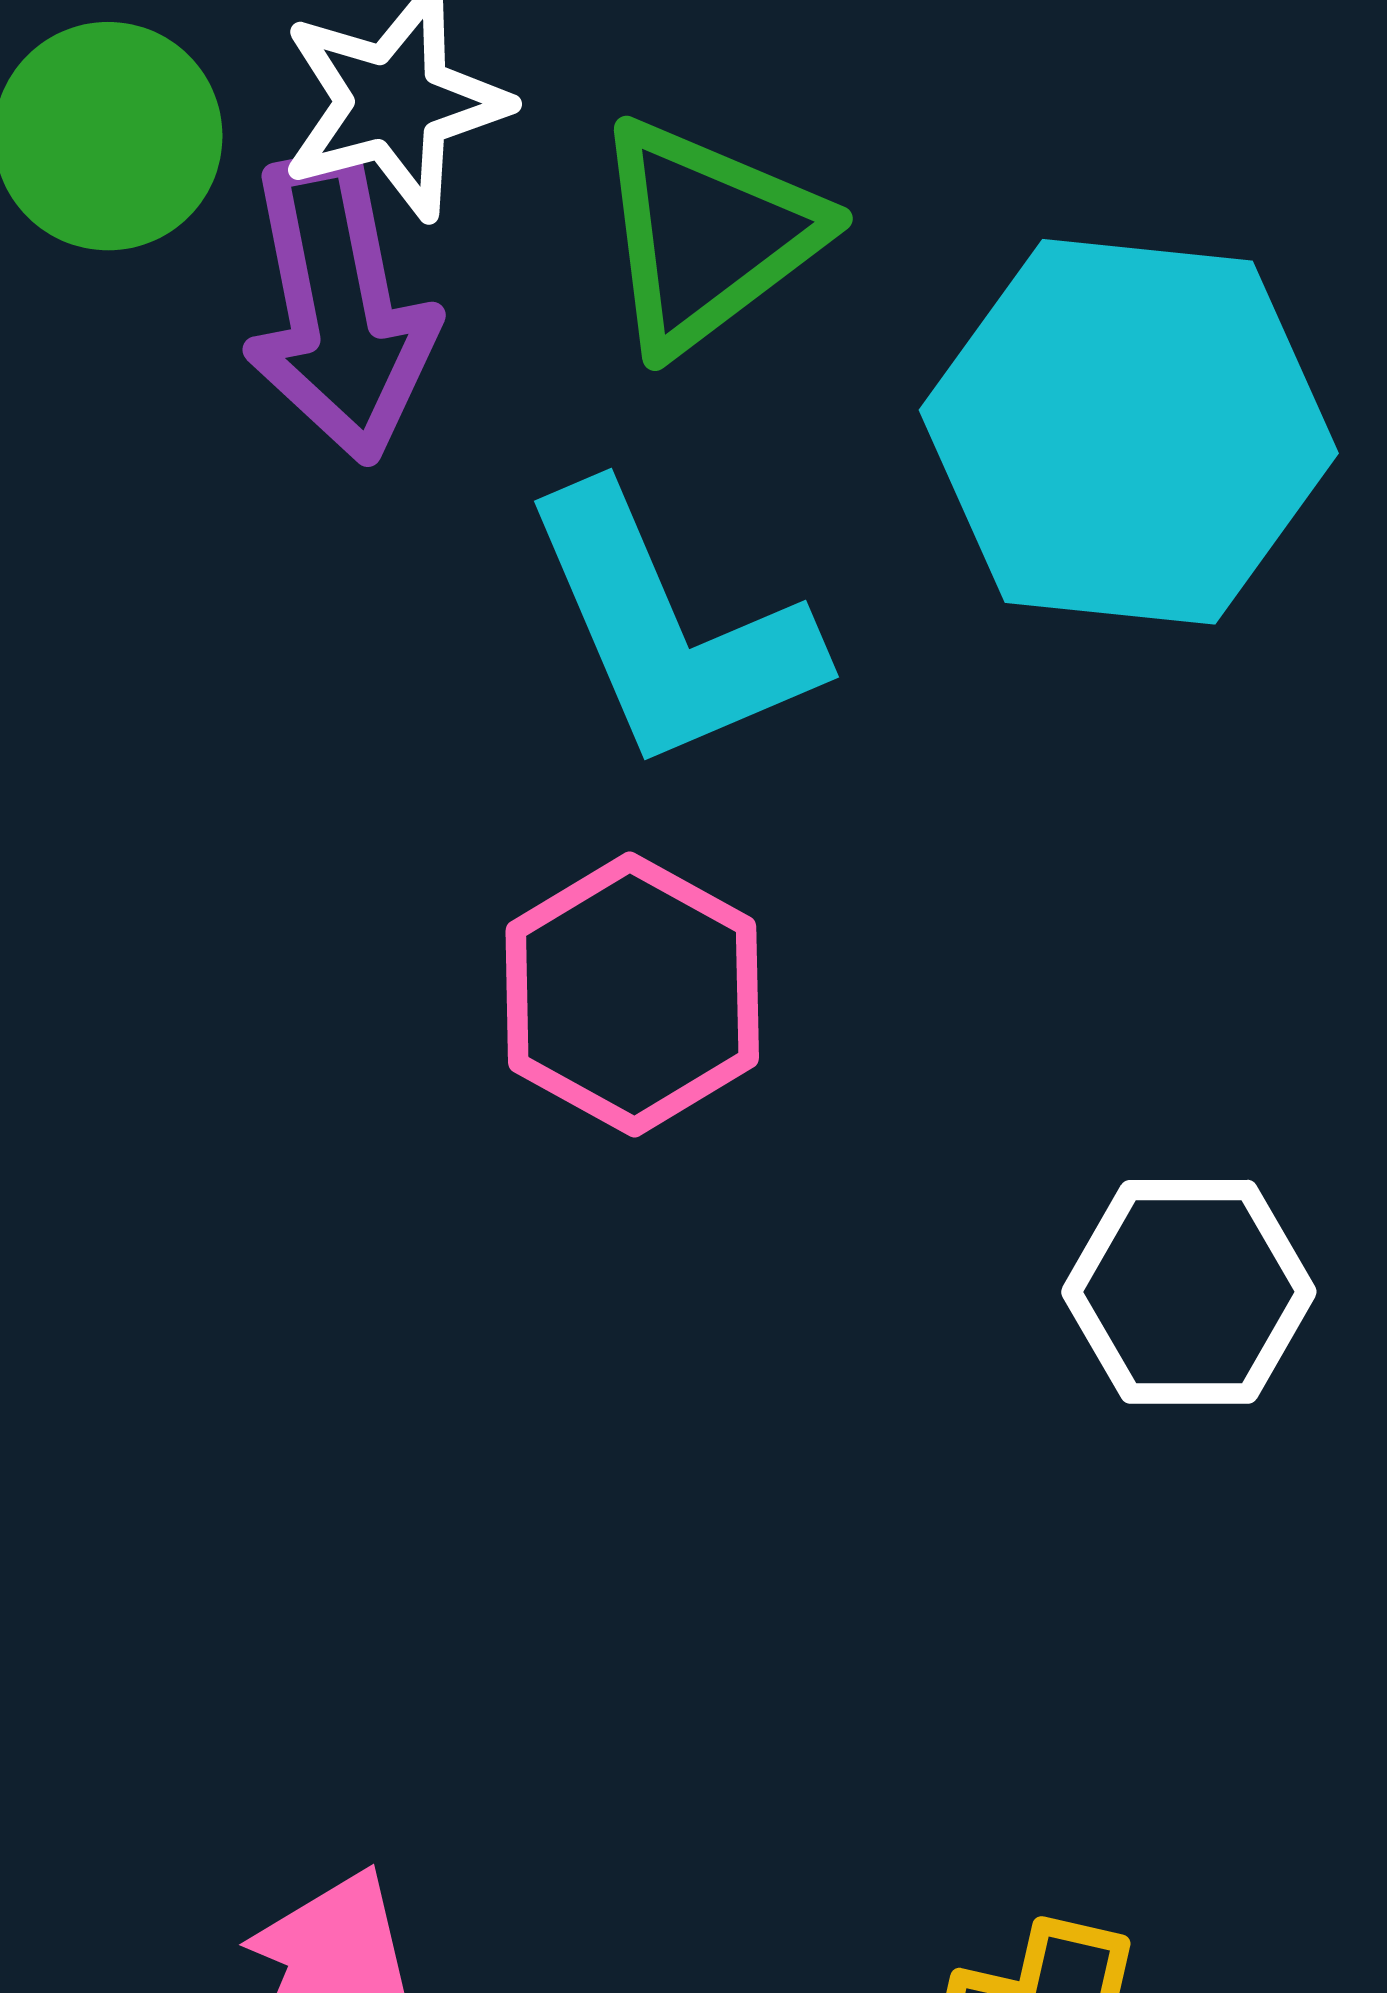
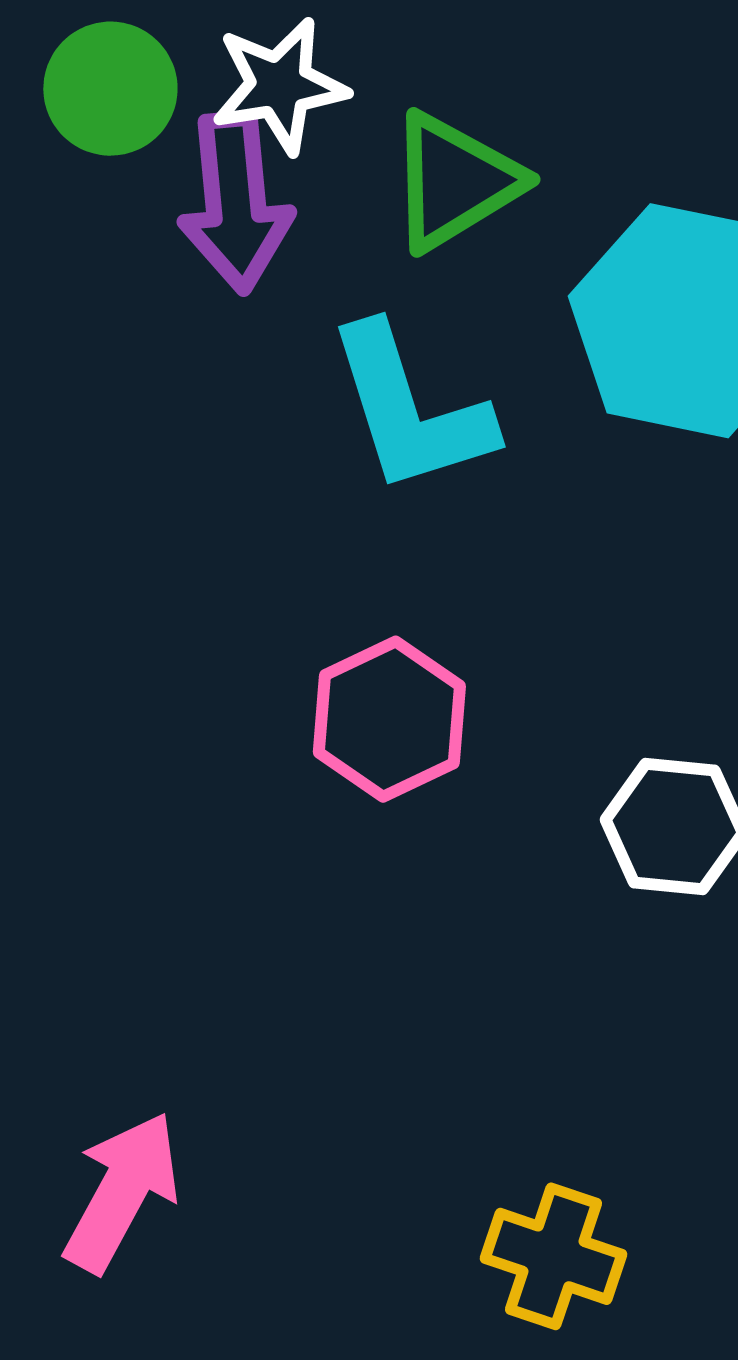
pink hexagon: (632, 994) -> (389, 719), moved

